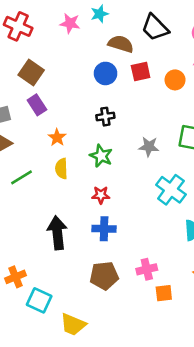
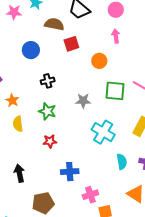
blue circle: (106, 73) -> (31, 50), moved
orange circle: (175, 80) -> (99, 61), moved
blue cross: (104, 229) -> (70, 172), moved
black arrow: (57, 233) -> (19, 173), size x0.7
brown pentagon: (104, 276) -> (43, 203), moved

